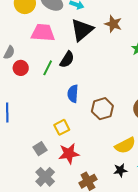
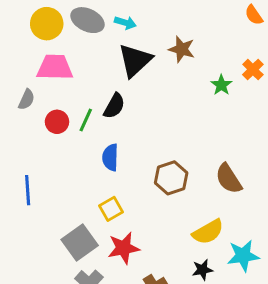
pink trapezoid: (43, 33) -> (55, 67), moved
red circle: (21, 68) -> (57, 122), moved
blue semicircle: (73, 94) -> (110, 157), moved
gray square: (40, 149) -> (80, 243), size x1.6

